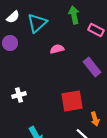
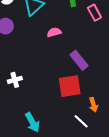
pink rectangle: (96, 30) -> (94, 13), turned 35
purple rectangle: (92, 67) -> (79, 60), moved

